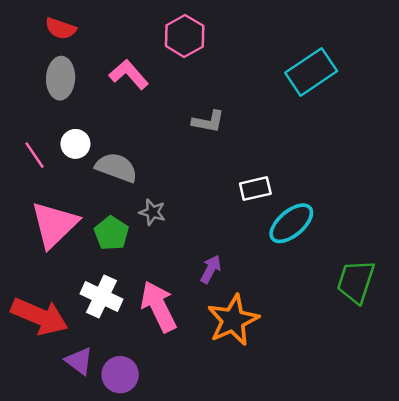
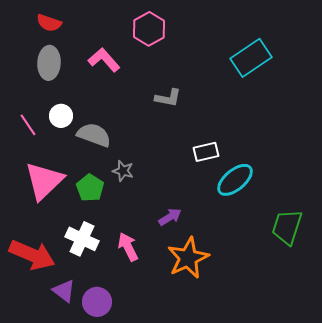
purple arrow: (211, 269) -> (170, 217), turned 30
pink arrow: (159, 306) -> (128, 247), size x0.7

